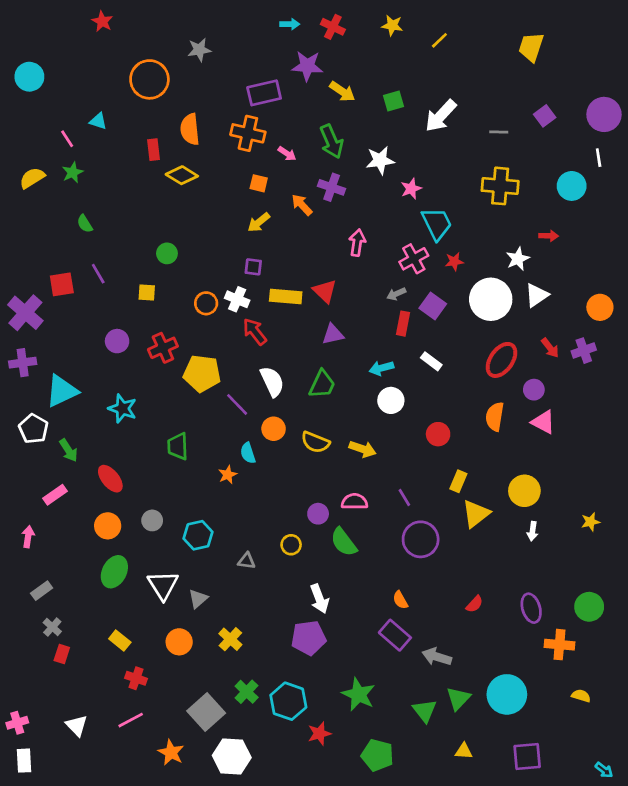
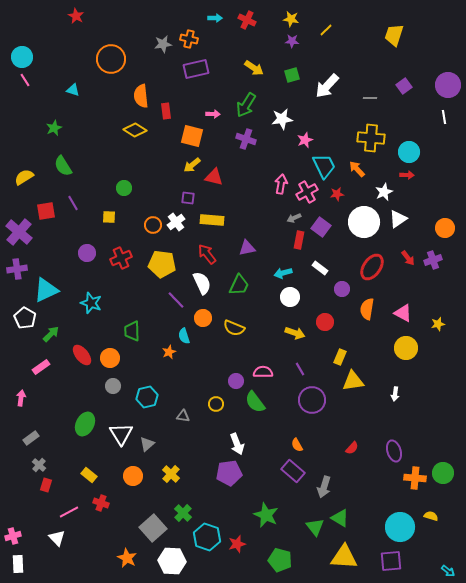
gray star: (199, 50) -> (163, 44), moved
purple star: (307, 66) -> (292, 41), moved, size x0.6
orange cross: (248, 133) -> (189, 39), moved, size x0.7
pink line: (67, 139) -> (25, 80), moved
green arrow: (332, 141) -> (246, 105), turned 55
red rectangle: (153, 150) -> (166, 111), moved
pink arrow: (287, 154) -> (213, 114), turned -32
yellow semicircle: (32, 178) -> (24, 177), moved
orange square: (259, 183) -> (192, 136), size x1.6
cyan circle: (572, 186) -> (409, 152), moved
orange arrow: (302, 205) -> (357, 169), moved
green semicircle: (85, 224) -> (63, 166), size x1.5
pink arrow: (357, 243) -> (281, 184), moved
red triangle: (325, 291) -> (214, 177), moved, turned -30
white cross: (237, 299) -> (176, 222), turned 30
red arrow: (255, 332) -> (207, 254), moved
yellow pentagon: (202, 373) -> (162, 264), moved
purple circle: (534, 390) -> (342, 289), moved
yellow arrow: (363, 449) -> (295, 333), moved
green arrow: (69, 450) -> (51, 334), turned -102
yellow circle: (524, 491) -> (406, 348), moved
yellow triangle: (476, 514) -> (353, 381), turned 30
yellow star: (591, 522) -> (438, 324), moved
orange circle: (108, 526) -> (110, 358), moved
green circle: (589, 607) -> (443, 473), moved
gray arrow: (437, 657) -> (324, 487), turned -90
cyan circle: (507, 694) -> (400, 527), moved
green triangle: (458, 699) -> (340, 518), turned -42
cyan hexagon: (288, 701) -> (207, 537), moved
pink line: (131, 720) -> (69, 512), moved
yellow triangle: (464, 751) -> (344, 557), size x2.0

